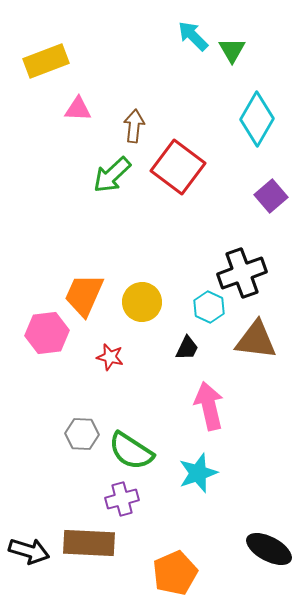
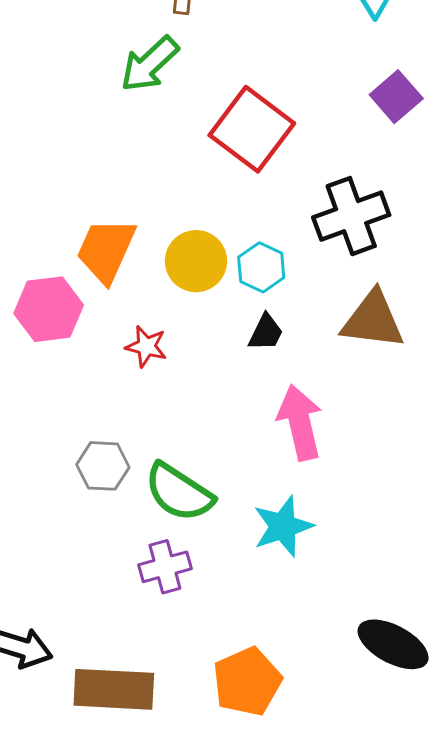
red square: (178, 167) -> (252, 129), moved
cyan hexagon: (209, 307) -> (261, 267), moved
brown rectangle: (89, 543) -> (114, 689), moved

